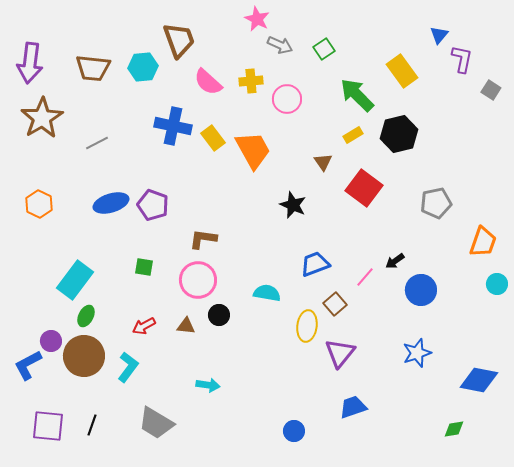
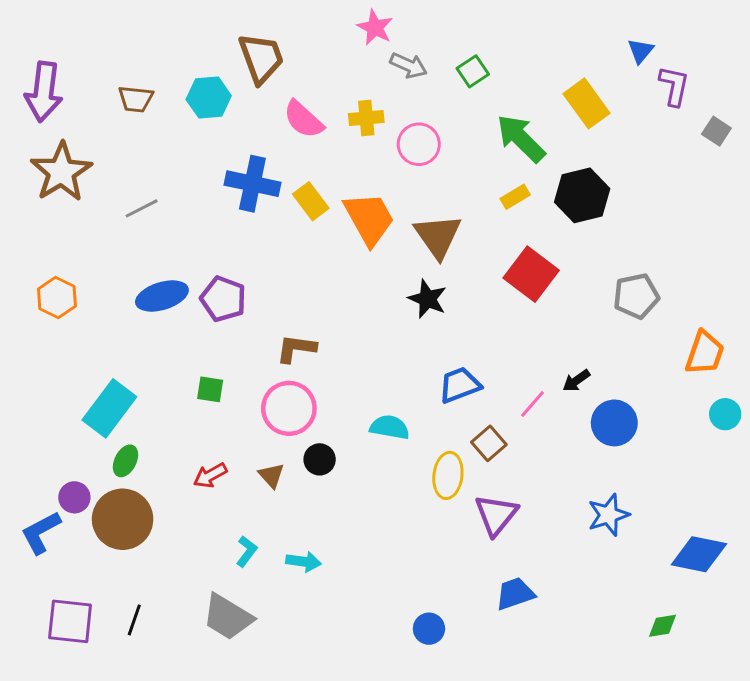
brown trapezoid: (93, 68) -> (136, 99), size x0.7
brown triangle: (323, 162) -> (438, 236), moved, size x1.8
brown triangle: (186, 326) -> (271, 475), turned 42
cyan L-shape: (128, 367) -> (247, 551), moved, size x0.7

